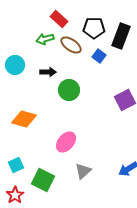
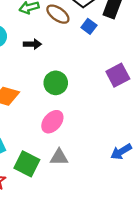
green circle: (69, 90) -> (56, 83), moved
gray triangle: (83, 171) -> (59, 157), moved, turned 42

